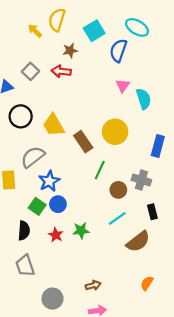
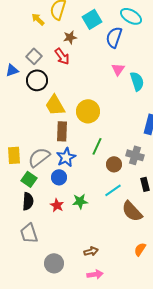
red arrow: (61, 71) -> (62, 56), turned -132
black circle: (21, 116) -> (37, 80), moved
yellow circle: (115, 132) -> (88, 111), moved
brown rectangle: (83, 142) -> (62, 131), moved, turned 36
gray semicircle: (33, 157) -> (39, 157), moved
blue star: (49, 181) -> (66, 157), moved
green square: (37, 206) -> (29, 179), moved
brown semicircle: (138, 241) -> (132, 211), turned 85

